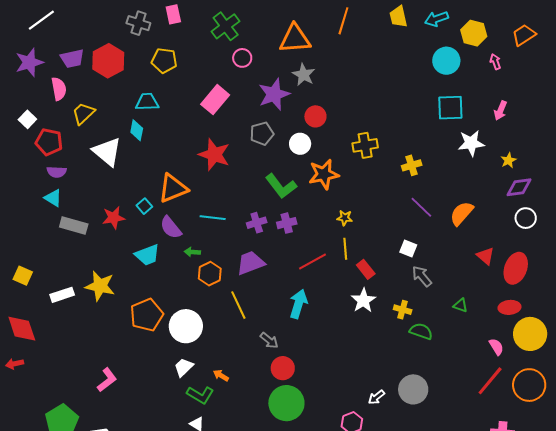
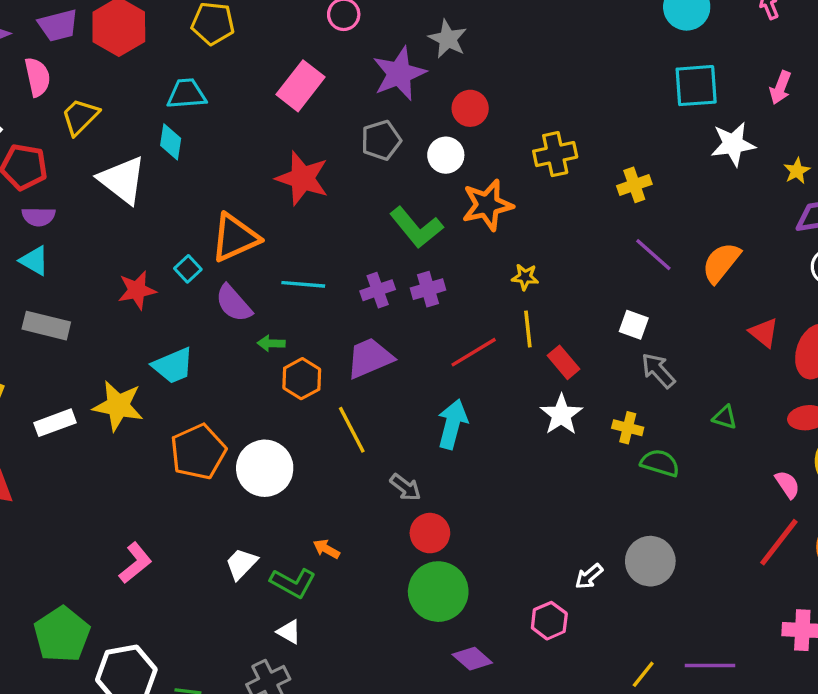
gray rectangle: (74, 226) -> (46, 326), moved
cyan trapezoid: (147, 255) -> (173, 366), moved
white trapezoid: (184, 367) -> (241, 564), moved

